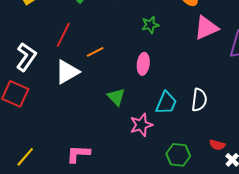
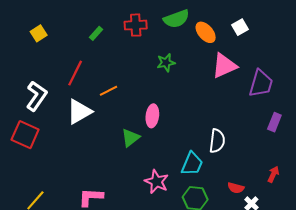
pink ellipse: (143, 64) -> (152, 116), moved
green triangle: (116, 97) -> (130, 138), turned 36
cyan trapezoid: (166, 103) -> (192, 164), moved
pink star: (141, 125) -> (157, 182), moved, turned -30

